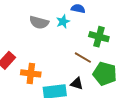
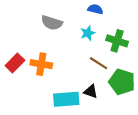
cyan star: (63, 22) -> (88, 33), moved
orange cross: (31, 73) -> (41, 64), moved

